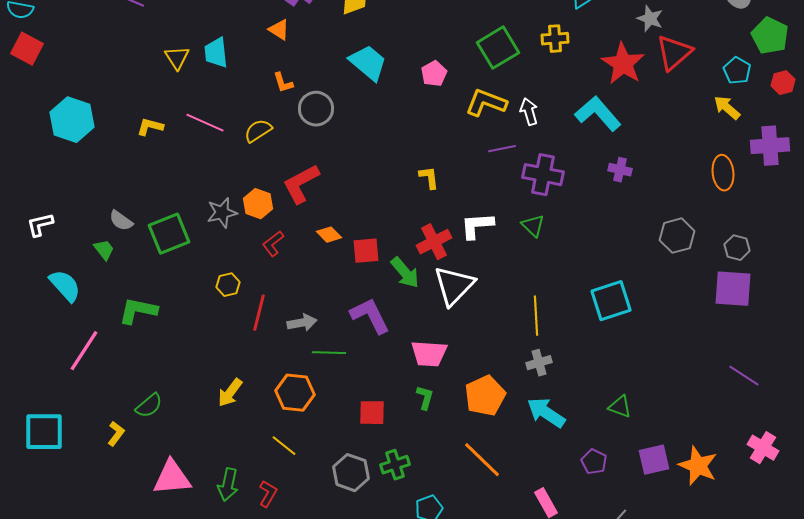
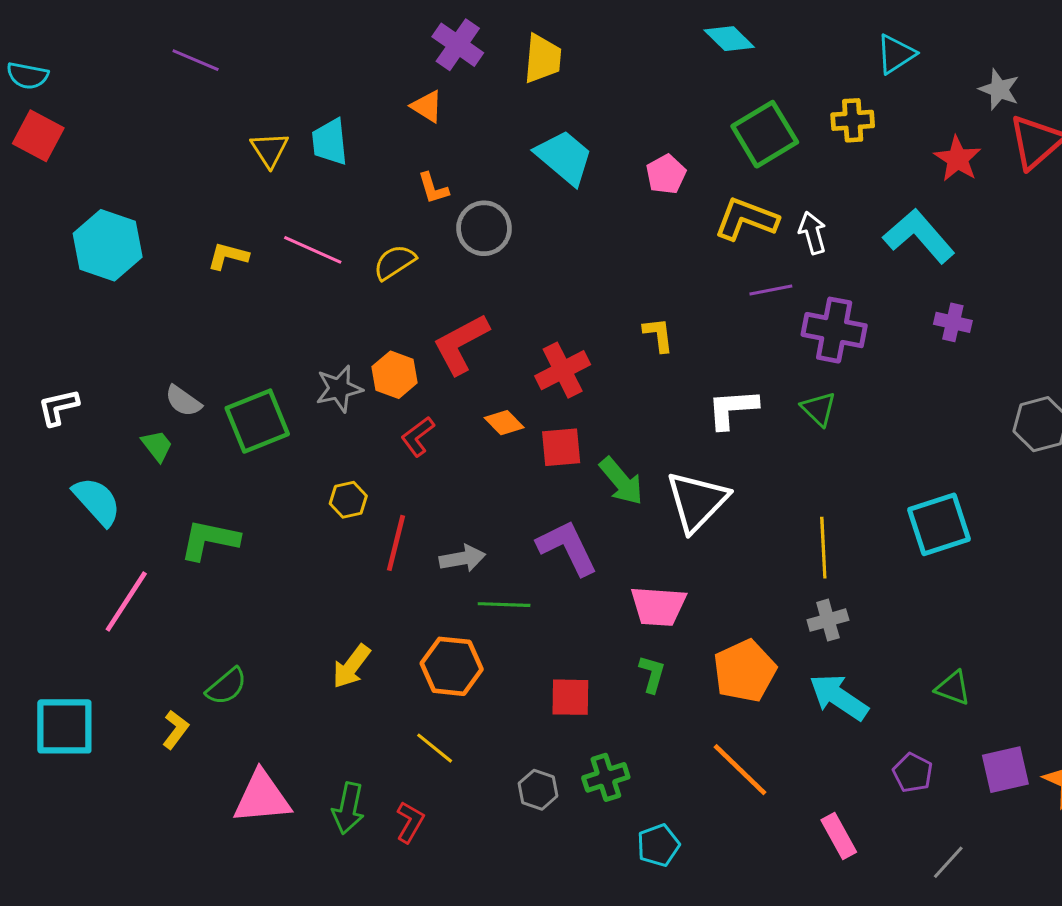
red star: (623, 64) -> (958, 159), size x0.7
red cross: (434, 242) -> (563, 370), moved
gray hexagon: (351, 473) -> (538, 790), size x0.7

